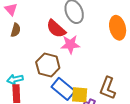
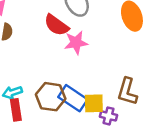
brown hexagon: (48, 65) -> (51, 97), moved

